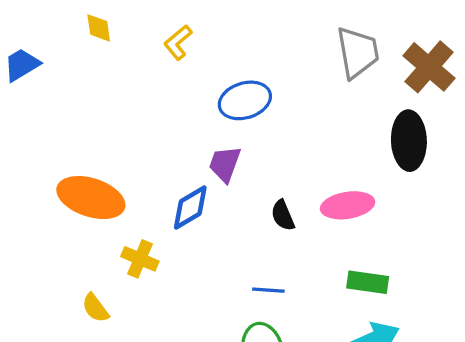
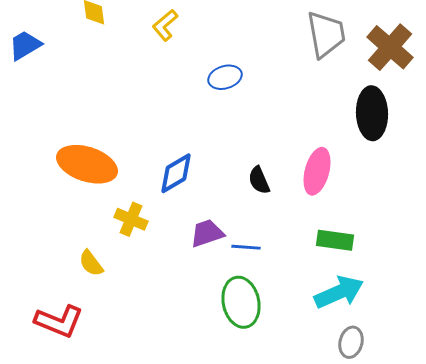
blue ellipse: (245, 100) -> (225, 77), size x0.7
purple trapezoid: (225, 164) -> (207, 233), moved, turned 51
pink ellipse: (348, 205) -> (317, 171), turned -66

